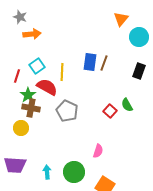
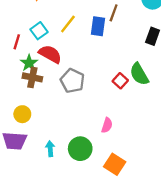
brown line: (104, 63) -> (114, 13), moved
yellow line: (62, 72) -> (68, 24), moved, turned 36
green semicircle: (127, 105) -> (139, 74), size x1.5
yellow circle: (21, 128) -> (22, 114), moved

